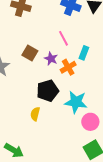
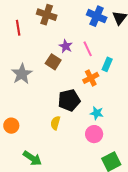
purple star: (51, 59) -> (66, 46), moved
cyan star: (76, 102) -> (97, 113), size x0.6
pink circle: (90, 122) -> (94, 134), moved

